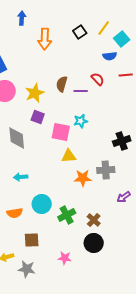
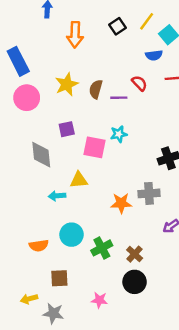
yellow star: (35, 93) -> (67, 84), moved
purple square: (38, 117) -> (67, 129), turned -32
yellow triangle: (69, 156) -> (79, 180), moved
cyan arrow: (21, 177) -> (57, 196), moved

